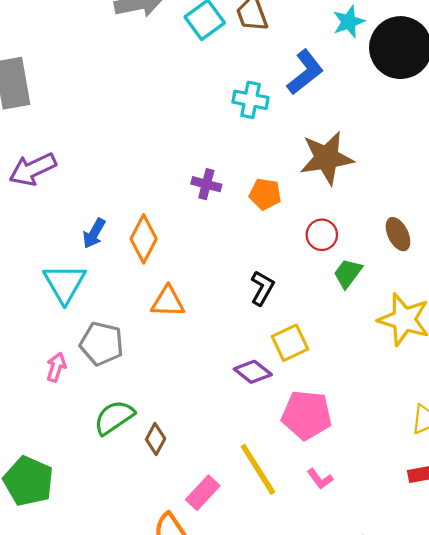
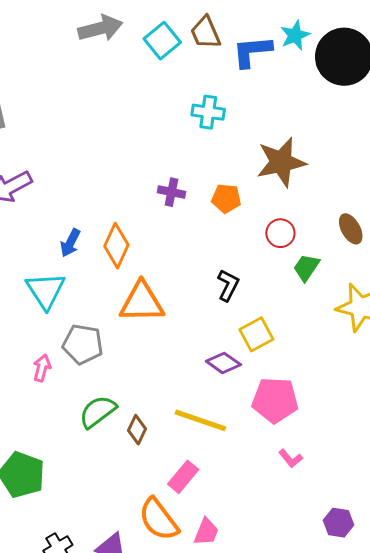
blue L-shape: (305, 72) -> (252, 51), moved, turned -144
orange triangle: (168, 302) -> (142, 302), size x1.4
yellow line: (258, 469) -> (200, 420), moved, turned -36

